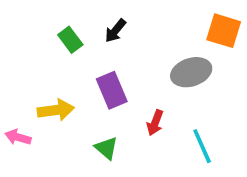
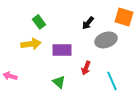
black arrow: (115, 31) -> (88, 23), moved
purple rectangle: (112, 90) -> (62, 50), turned -66
yellow arrow: (56, 110) -> (31, 44), moved

